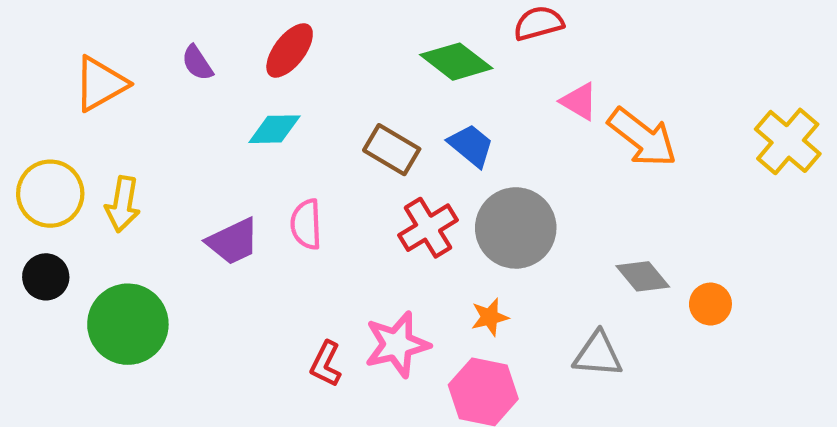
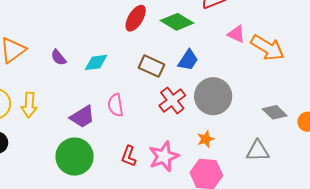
red ellipse: (290, 50) -> (136, 18), moved
purple semicircle: (197, 63) -> (59, 57), moved
blue trapezoid: (471, 145) -> (188, 60), turned 90
green circle: (128, 324) -> (75, 157), moved
red L-shape: (326, 364) -> (129, 156), moved

